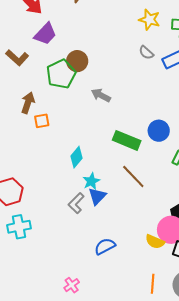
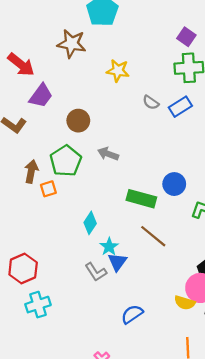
yellow star: (149, 20) -> (118, 71), moved
green pentagon: (61, 74) -> (66, 161), moved
gray L-shape: (76, 203) -> (96, 272), turned -70

